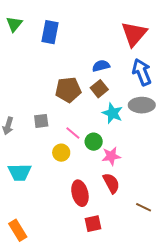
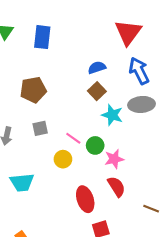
brown pentagon: (68, 90) -> (33, 90), moved

